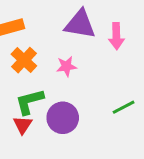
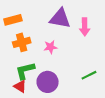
orange cross: (24, 60) -> (22, 42), turned 30
red triangle: (23, 125) -> (20, 86), turned -32

